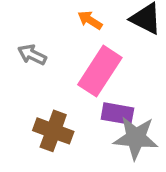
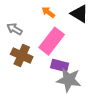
brown cross: (53, 131) -> (22, 56), moved

